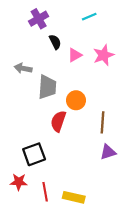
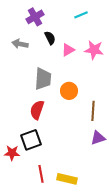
pink star: (104, 55) -> (94, 50), turned 30
gray arrow: (23, 68) -> (20, 44), moved
red semicircle: (58, 121) -> (37, 110), moved
red star: (19, 182) -> (12, 153), moved

